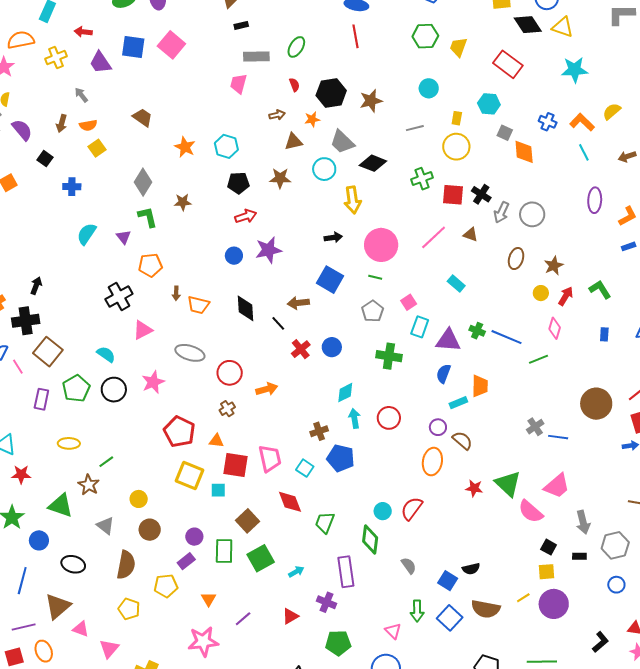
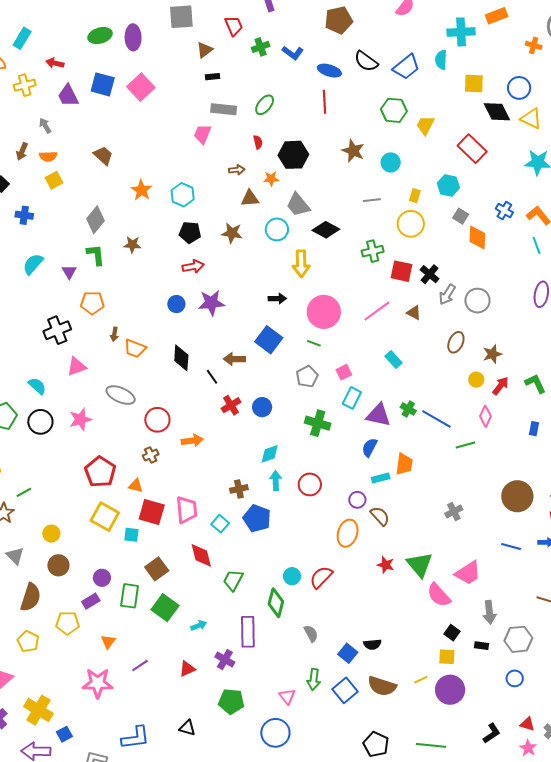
brown star: (371, 101) -> (353, 151), moved, turned 30
blue line: (558, 437) -> (511, 546), moved
green square: (261, 558) -> (165, 608), turned -32

